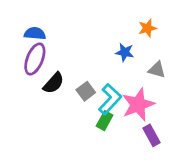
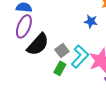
black semicircle: (54, 83) -> (38, 44), size x1.4
green rectangle: (105, 121) -> (60, 68), moved

